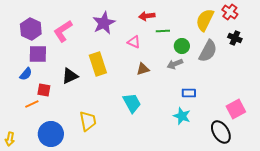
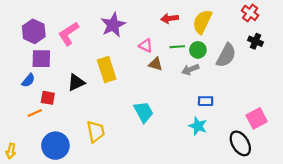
red arrow: (147, 16) -> (170, 18), moved
yellow semicircle: (205, 20) -> (202, 22), moved
green line: (163, 31) -> (177, 47), moved
brown triangle: (143, 69) -> (155, 64), moved, turned 32

